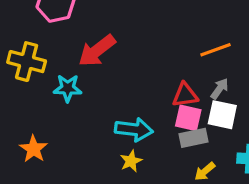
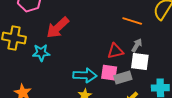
orange line: (215, 50) -> (132, 21), turned 42
pink square: (188, 118) -> (109, 73), moved

